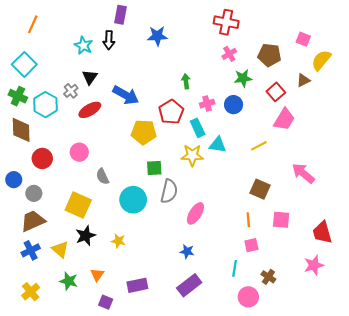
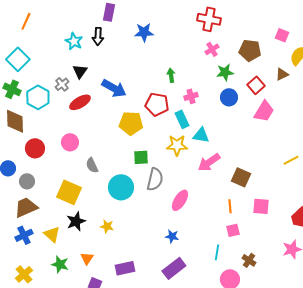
blue circle: (234, 105) -> (229, 97), moved
red pentagon: (171, 112) -> (157, 104), turned -30
yellow line: (259, 146) -> (291, 160), moved
pink arrow: (303, 173) -> (209, 162), moved, turned -75

